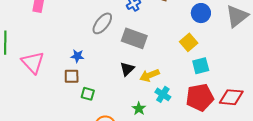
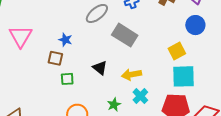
cyan square: (201, 66) -> (184, 76), size x1.4
black triangle: (127, 69) -> (100, 68), moved, turned -49
green square: (88, 94) -> (67, 79), turned -32

